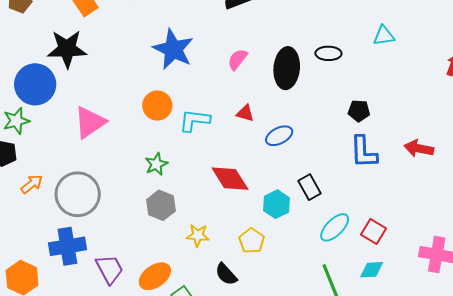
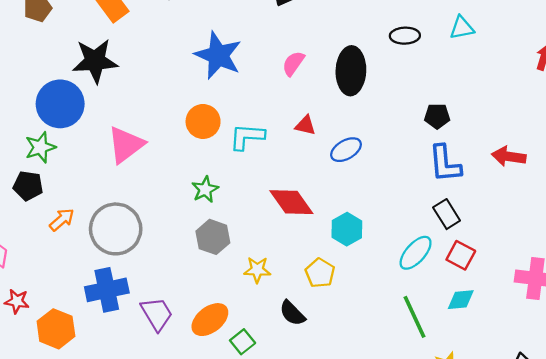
black ellipse: (328, 53) -> (405, 36), moved
black rectangle: (310, 187) -> (447, 214), moved

